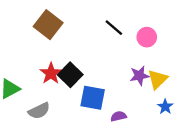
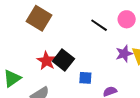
black line: (114, 28) -> (99, 25), moved
blue square: (93, 98) -> (85, 78), size x0.6

